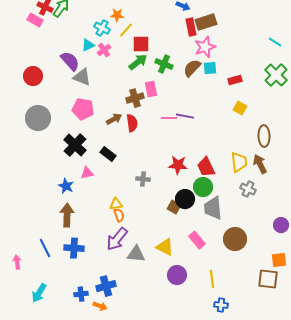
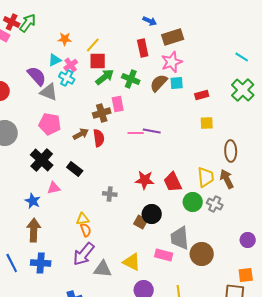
orange star: (117, 15) -> (65, 39), moved
red rectangle: (191, 27) -> (143, 48), moved
cyan cross: (102, 28) -> (67, 78), moved
red square: (141, 44) -> (98, 61), moved
yellow square: (240, 108) -> (207, 123), turned -32
green circle: (203, 187) -> (193, 202), moved
gray trapezoid: (213, 208) -> (180, 238), moved
pink rectangle: (197, 240) -> (164, 255), turned -36

